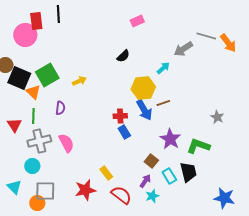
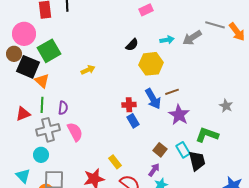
pink circle: (25, 35) -> (24, 34), moved
cyan arrow: (163, 68) -> (167, 40), moved, turned 32
green square: (47, 75) -> (49, 51), moved
yellow hexagon: (143, 88) -> (151, 64), moved
purple semicircle: (60, 108) -> (63, 108), moved
red triangle: (14, 125) -> (23, 114), turned 42
purple star: (170, 139) -> (179, 115), moved
cyan rectangle: (169, 176) -> (183, 150), moved

